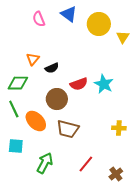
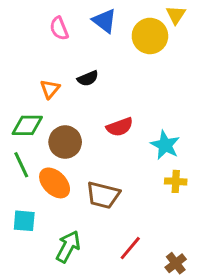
yellow triangle: (123, 37) -> (176, 15), moved
black semicircle: (52, 68) -> (88, 78), moved
cyan star: (104, 84) -> (165, 145), moved
brown circle: (57, 99) -> (65, 142), moved
yellow cross: (119, 128) -> (176, 181), moved

